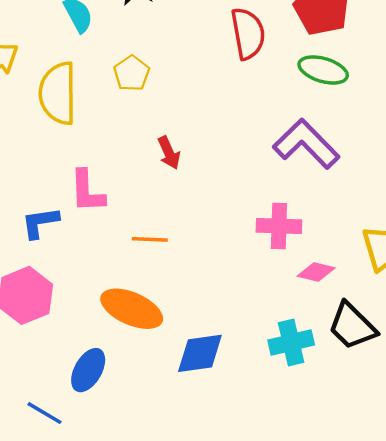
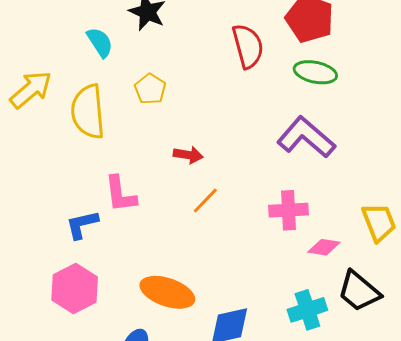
red arrow: (169, 153) -> (188, 155), turned -52
orange line: (150, 239) -> (205, 201), moved, turned -44

